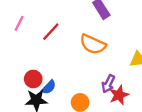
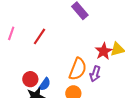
orange semicircle: (93, 44) -> (78, 69), moved, turned -85
red star: (119, 95) -> (104, 51), moved

